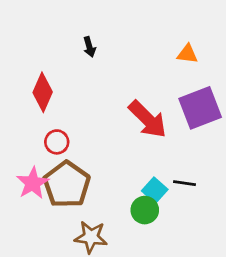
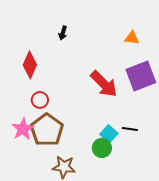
black arrow: (89, 47) -> (63, 33), turned 32

